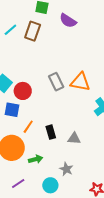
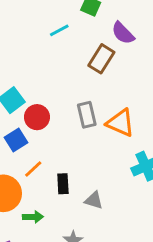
cyan line: (10, 30) -> (59, 30), moved
brown rectangle: (33, 31) -> (101, 59), moved
blue square: (12, 110) -> (16, 140), turned 35

